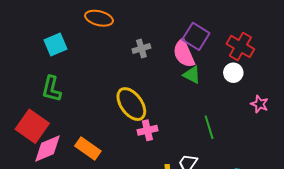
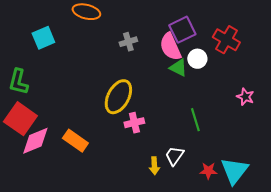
purple square: (196, 36) -> (182, 30), turned 32
white circle: (233, 73) -> (197, 59), moved
green L-shape: (52, 89) -> (18, 82), moved
yellow ellipse: (131, 104) -> (118, 97), turned 64

